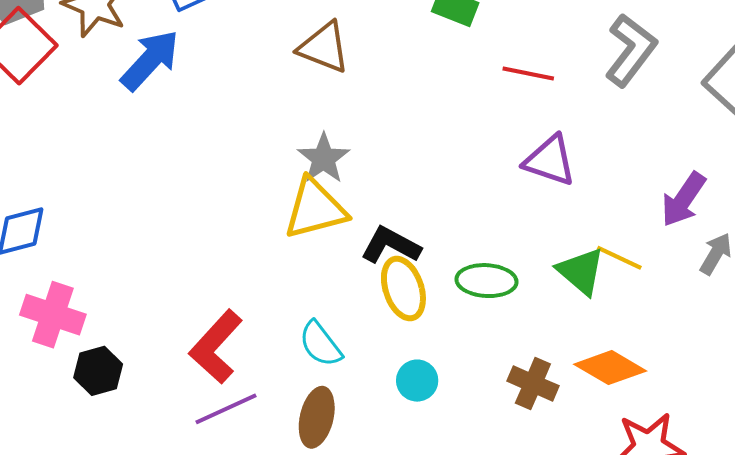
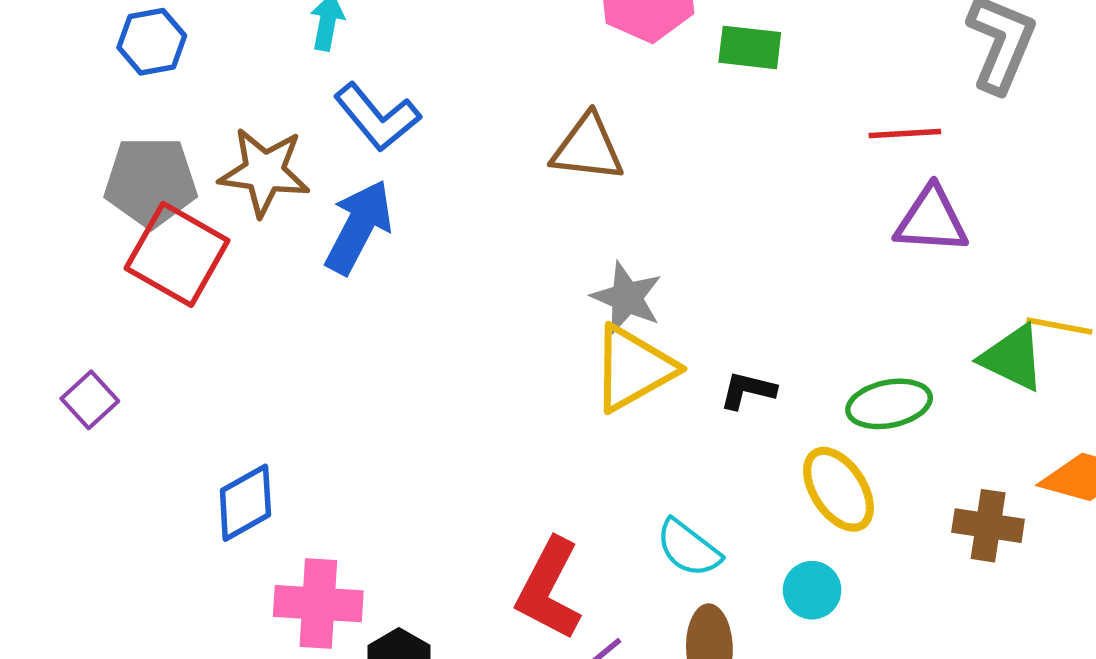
red line: (528, 73) -> (905, 134), moved
black L-shape: (391, 245) -> (748, 390), size x0.7
yellow ellipse: (403, 289) -> (839, 489), moved
cyan circle: (417, 381) -> (812, 590), moved

